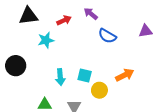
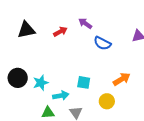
cyan star: (46, 40) -> (41, 83), moved
cyan arrow: (60, 77) -> (61, 96), moved, turned -91
yellow circle: (99, 90) -> (107, 101), moved

